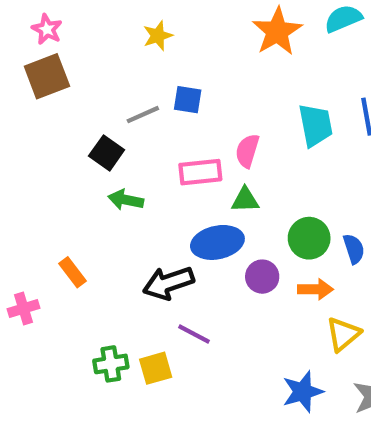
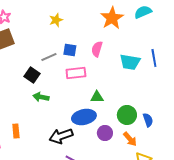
cyan trapezoid: (315, 125) -> (130, 62), turned 110
pink semicircle: (247, 151) -> (97, 49), moved
pink rectangle: (200, 172) -> (76, 73), moved
orange rectangle: (72, 272) -> (16, 131), turned 32
orange arrow: (315, 289) -> (130, 139), turned 49

